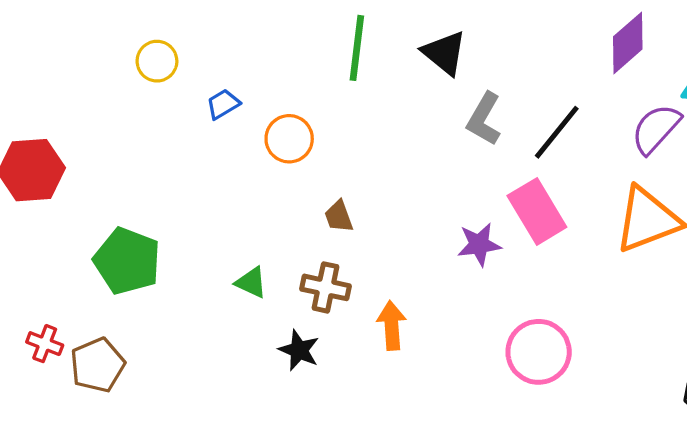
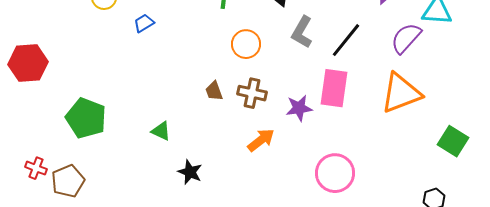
orange circle: (289, 139) -> (246, 44), moved
pink rectangle: (537, 211) -> (334, 88), turned 39
brown cross: (325, 287) -> (252, 93), moved
orange arrow: (392, 325) -> (261, 140), moved, turned 56

